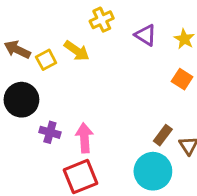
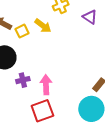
purple cross: (50, 132) -> (23, 80), turned -32

